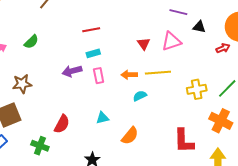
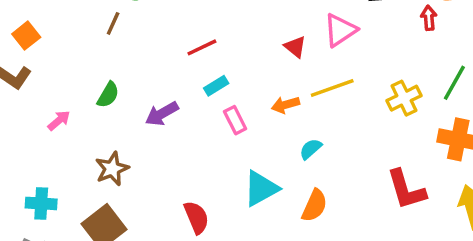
red arrow: (223, 48) -> (429, 18), turned -56
purple arrow: (72, 71) -> (162, 114), moved
cyan semicircle: (140, 96) -> (311, 149), moved
cyan triangle: (103, 118) -> (261, 188), size x1.6
red semicircle: (62, 124) -> (196, 217), turned -36

